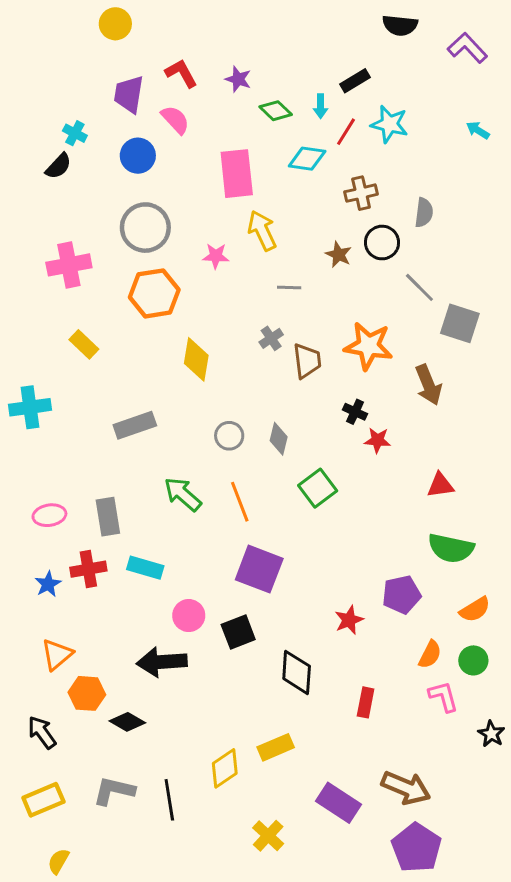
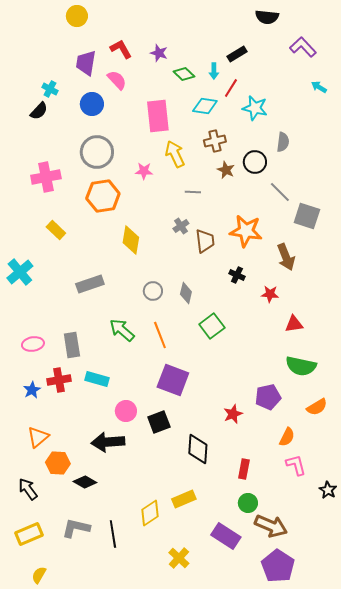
purple L-shape: (467, 48) -> (303, 47), moved
cyan star: (389, 124) -> (255, 108), moved
brown cross: (361, 193) -> (215, 141), moved
cyan cross: (30, 407) -> (20, 272), turned -32
red star: (377, 440) -> (270, 294), moved
green circle: (473, 660) -> (248, 503), moved

